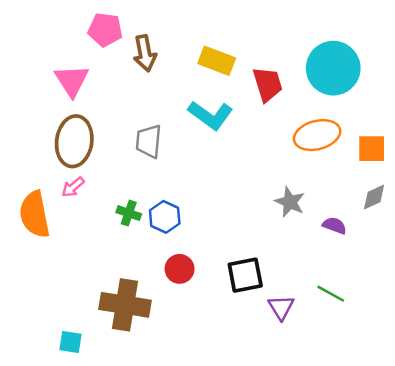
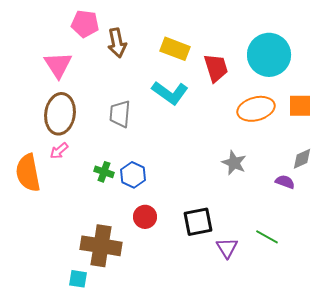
orange square: (372, 149) -> (300, 106), moved
purple semicircle: (334, 226) -> (285, 182), moved
cyan square: (70, 342) -> (78, 279), moved

